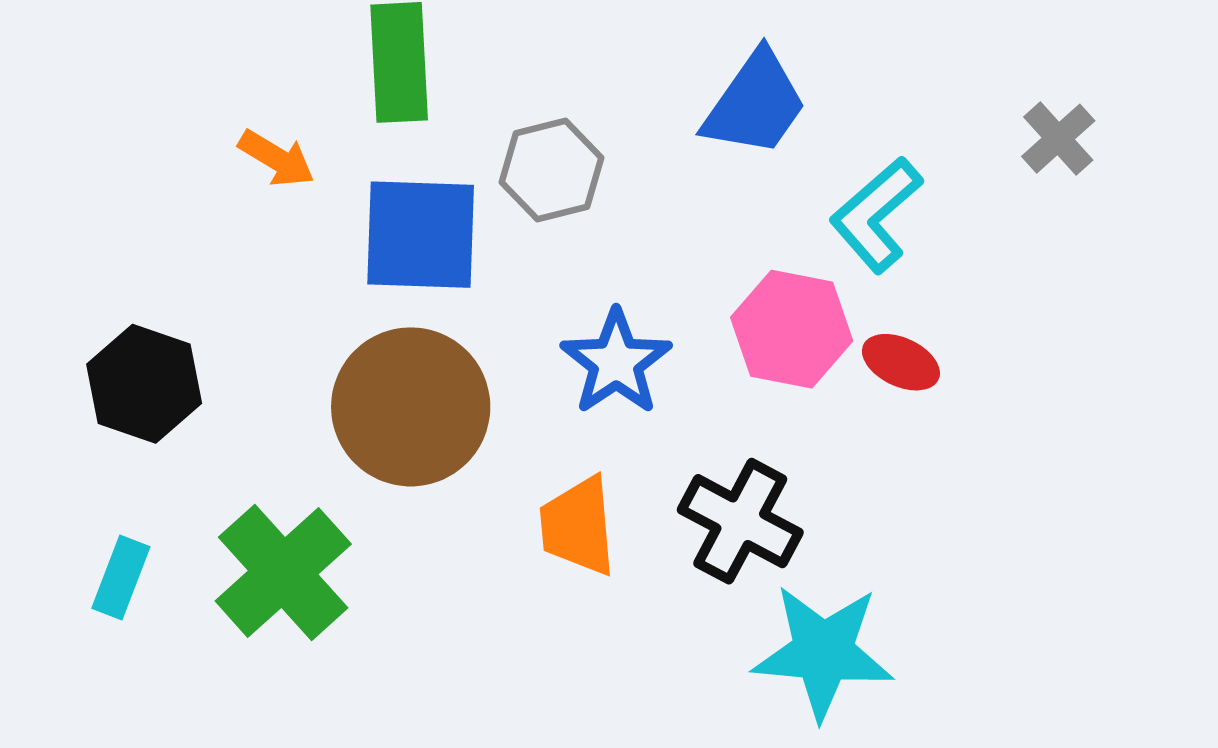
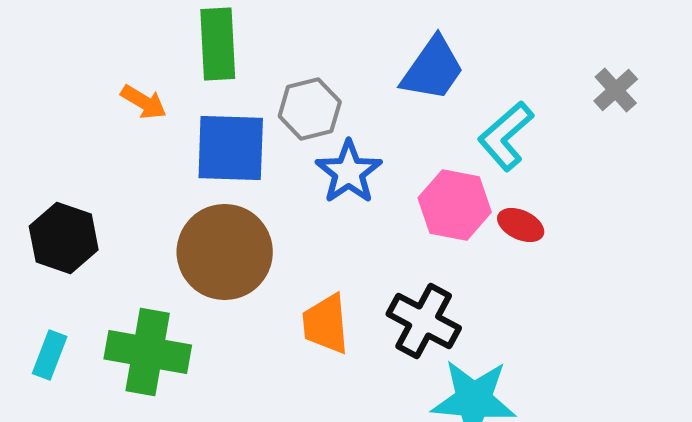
blue star: (616, 362) -> (349, 172), moved
green cross: (283, 573) -> (148, 352), turned -38

